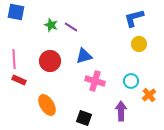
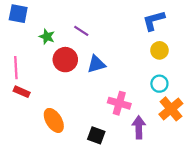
green star: (51, 25) -> (47, 37), moved
red circle: (50, 61) -> (65, 60), moved
pink cross: (95, 81) -> (119, 103), moved
cyan circle: (131, 81) -> (159, 84), moved
orange cross: (149, 95) -> (171, 109), size x1.5

